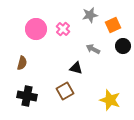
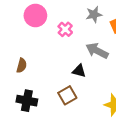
pink circle: (36, 29) -> (35, 16), moved
gray arrow: (93, 49) -> (97, 51), size x1.5

